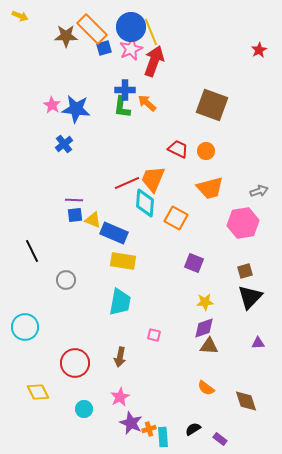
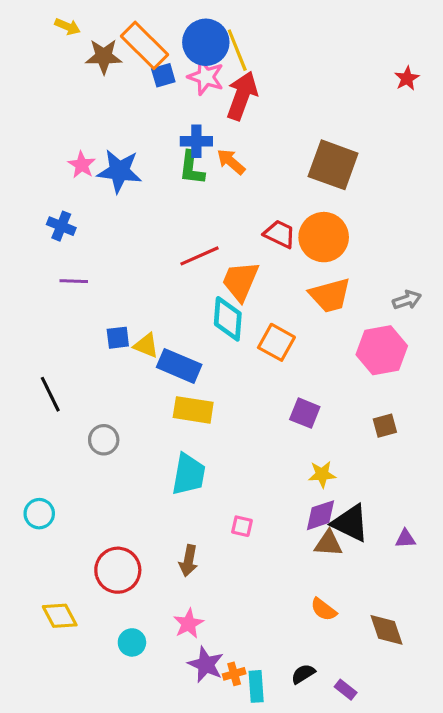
yellow arrow: (20, 16) -> (68, 27), moved
pink star: (131, 49) -> (206, 77), turned -30
blue cross: (64, 144) -> (61, 226), moved, turned -30
orange circle: (206, 151) -> (324, 237), size x1.8
red line: (127, 183) -> (200, 256), moved
purple line: (74, 200) -> (74, 281), moved
black triangle: (250, 297) -> (350, 523), moved, turned -48
cyan circle: (25, 327) -> (39, 514), size x0.7

